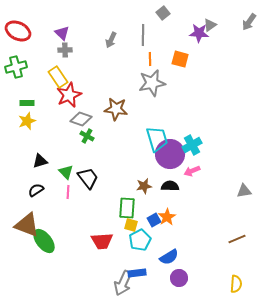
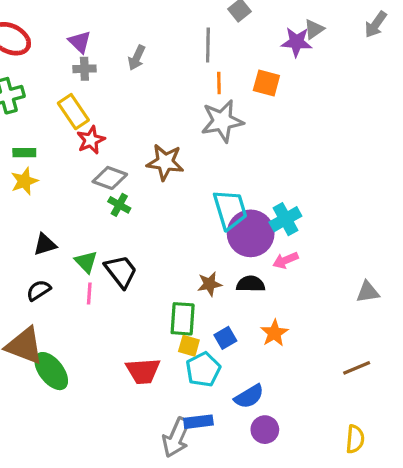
gray arrow: (111, 40) -> (137, 58), moved
red star: (69, 95) -> (91, 140), size x0.7
orange star: (167, 217) -> (274, 333), moved

